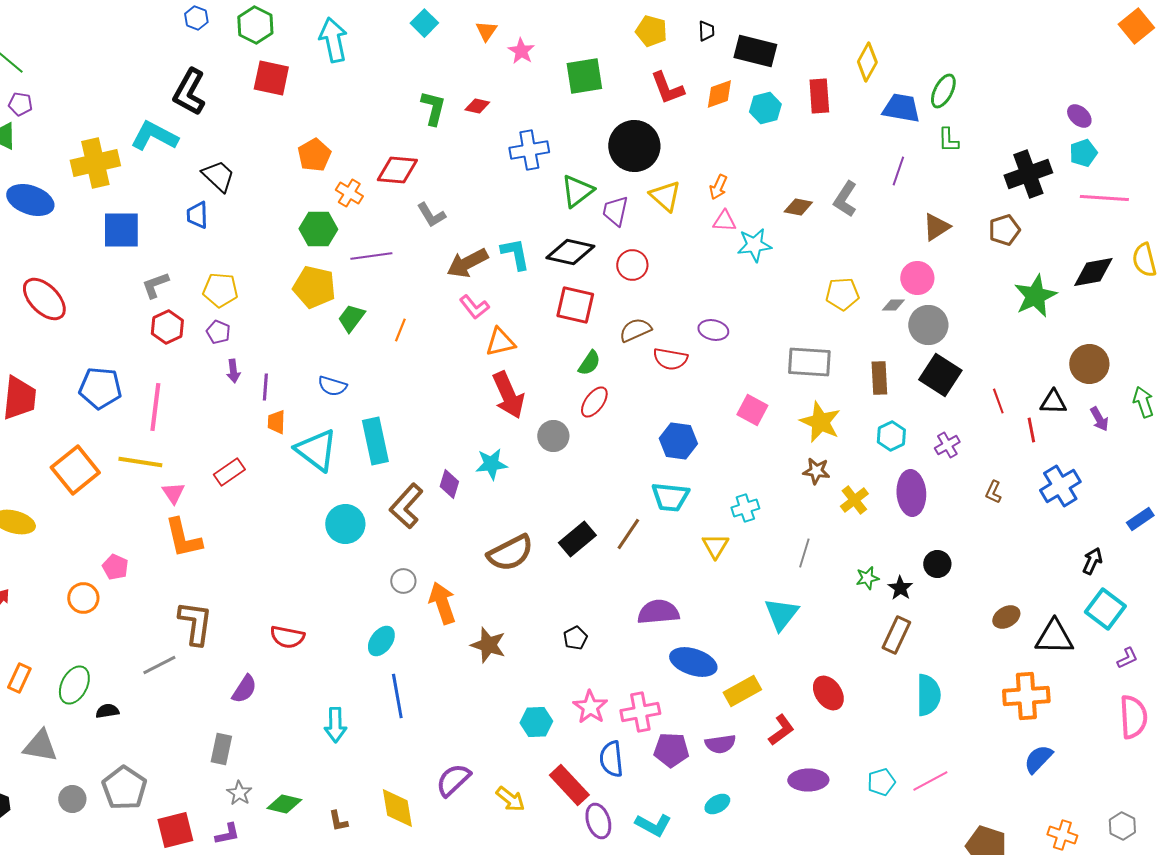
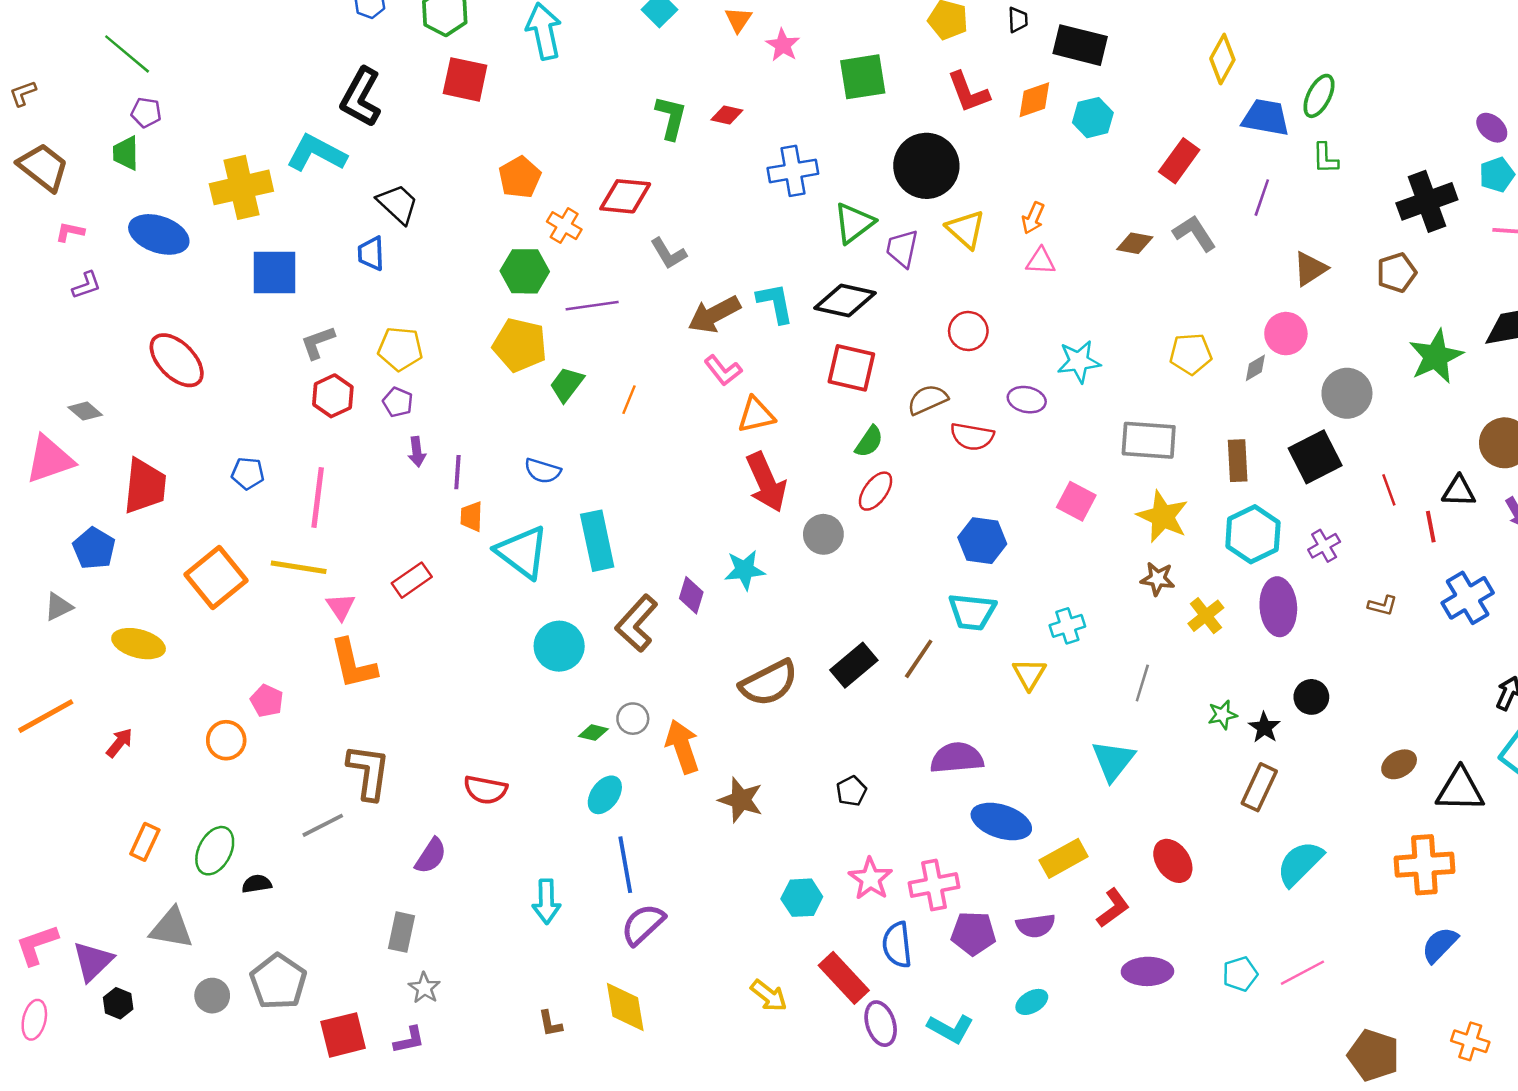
red rectangle: (819, 96) -> (1179, 161), moved, turned 40
gray L-shape: (845, 199) -> (1194, 233), turned 114
cyan star: (754, 245) -> (1079, 362), moved
red circle: (632, 265) -> (968, 331), moved
gray diamond: (893, 305) -> (1255, 368), turned -30
gray circle: (928, 325) -> (1347, 393), moved
black square: (940, 375) -> (1315, 457), turned 30
blue pentagon: (100, 388) -> (248, 473), size x0.6
cyan hexagon: (891, 436) -> (1253, 534), size x1.5
brown L-shape: (993, 492) -> (1383, 605), turned -100
cyan semicircle: (928, 695) -> (1300, 863), turned -135
purple semicircle: (453, 780) -> (643, 924), moved
green diamond: (284, 804) -> (593, 733), moved, size x0.7

